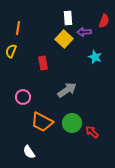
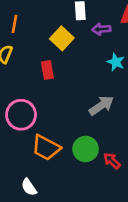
yellow square: (64, 39) -> (62, 38), moved
gray arrow: (67, 90) -> (101, 106), moved
pink circle: (23, 97) -> (21, 115), size x1.5

